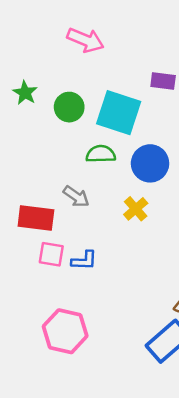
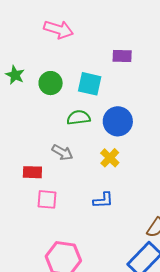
cyan square: (119, 113) -> (90, 84), size x0.7
red rectangle: (36, 218) -> (32, 172), size x0.7
blue L-shape: (84, 261) -> (103, 200), moved

